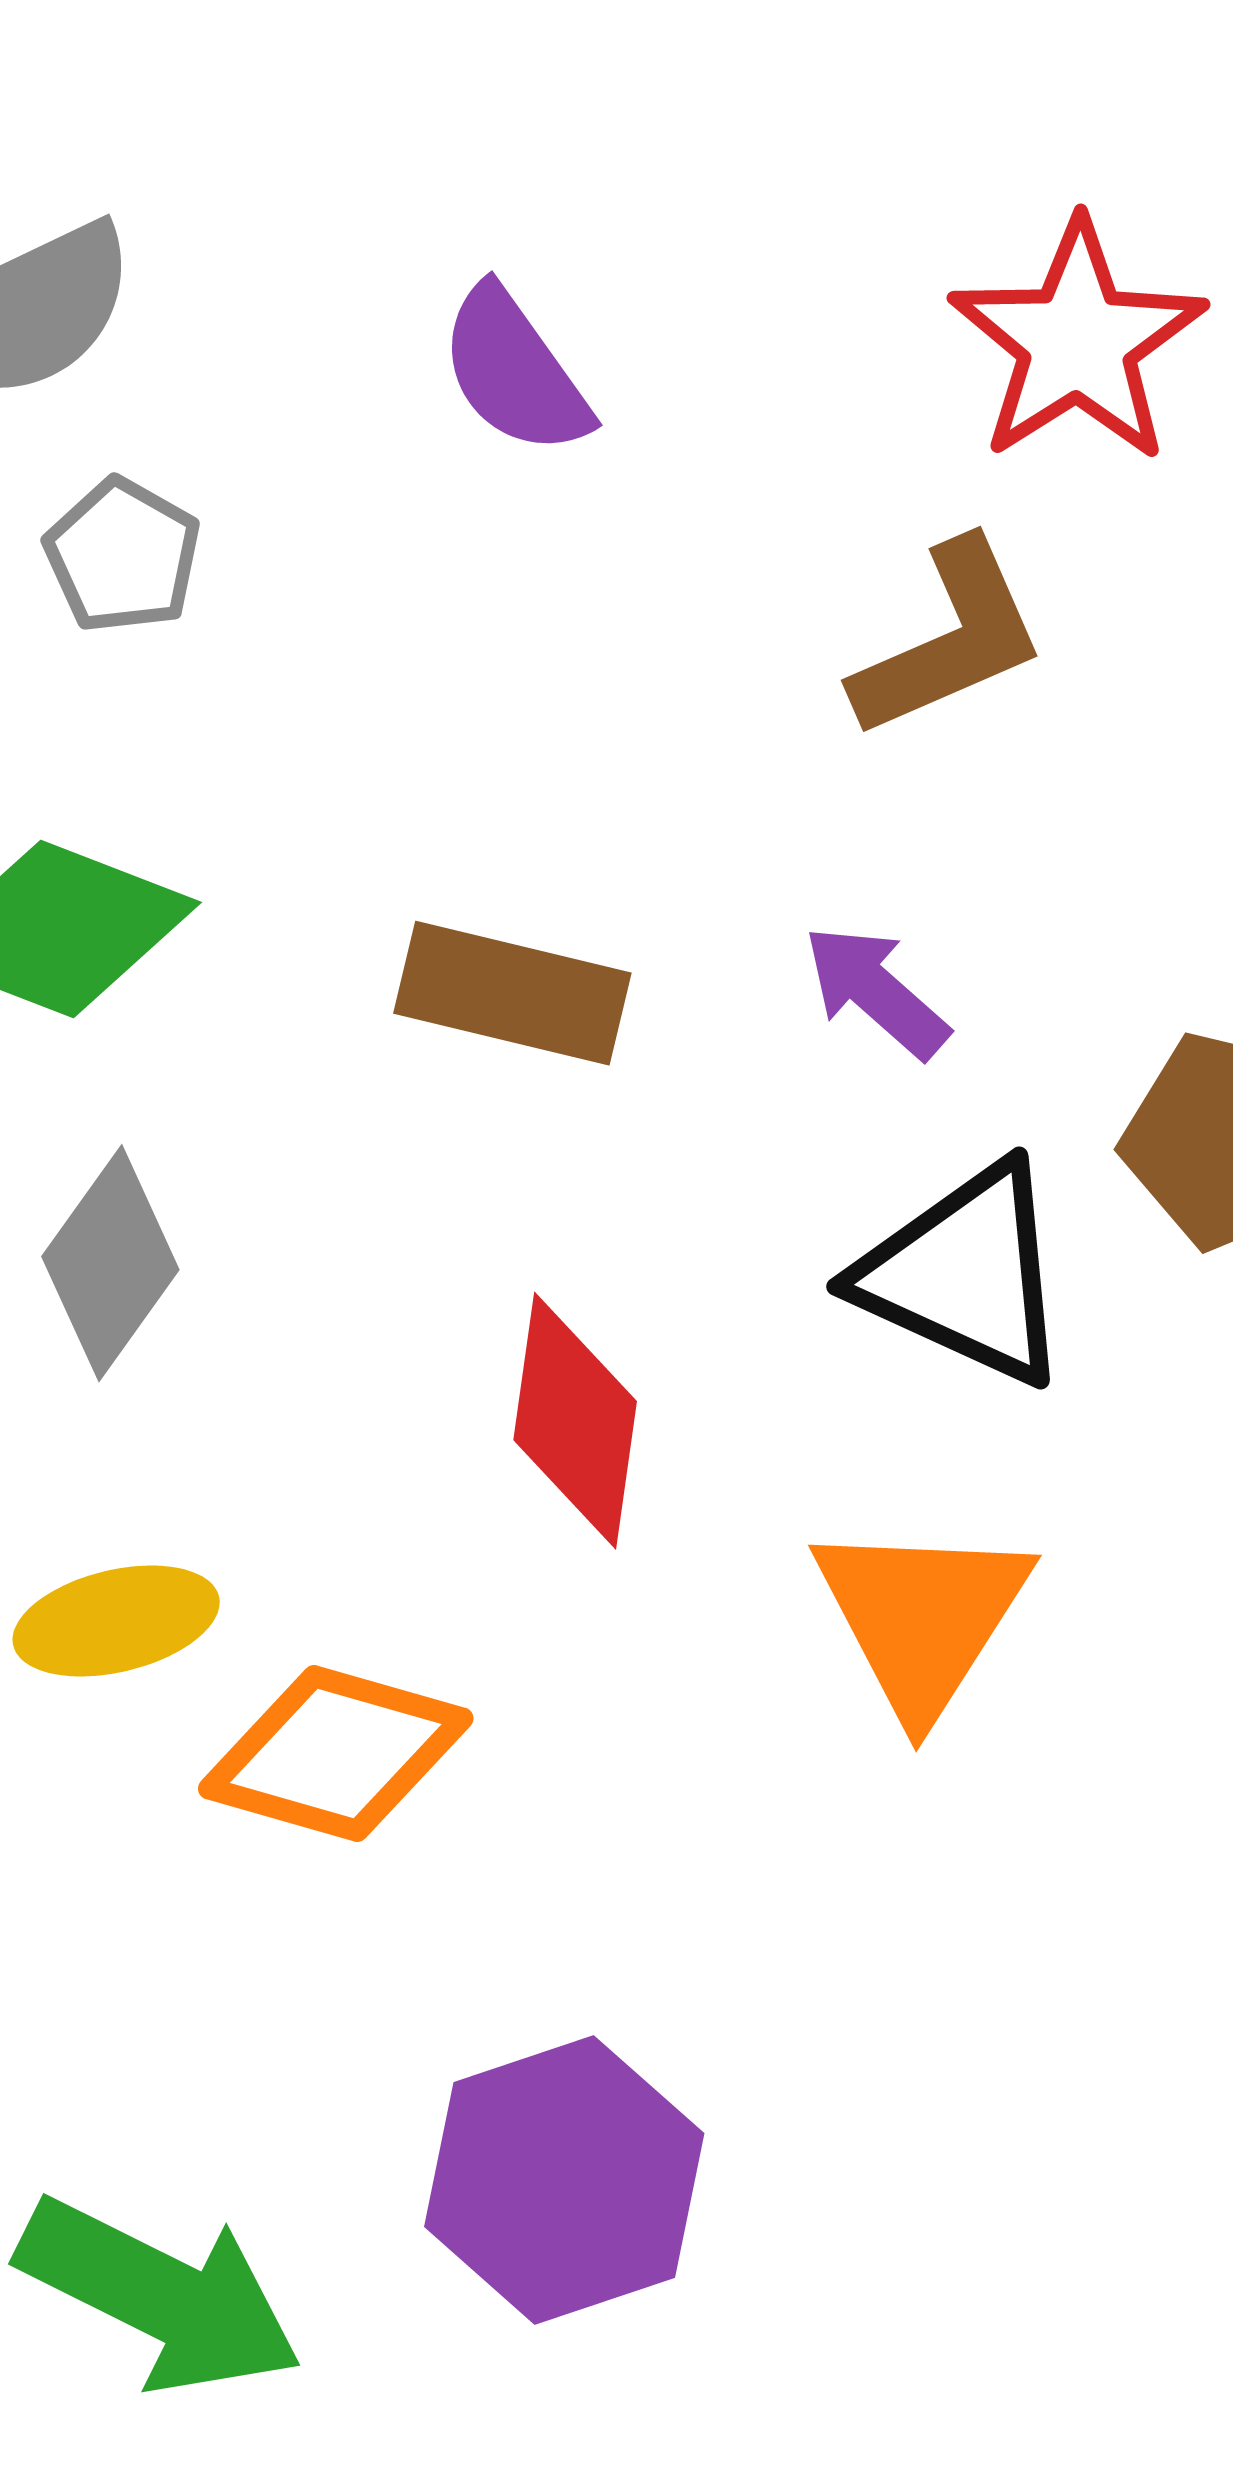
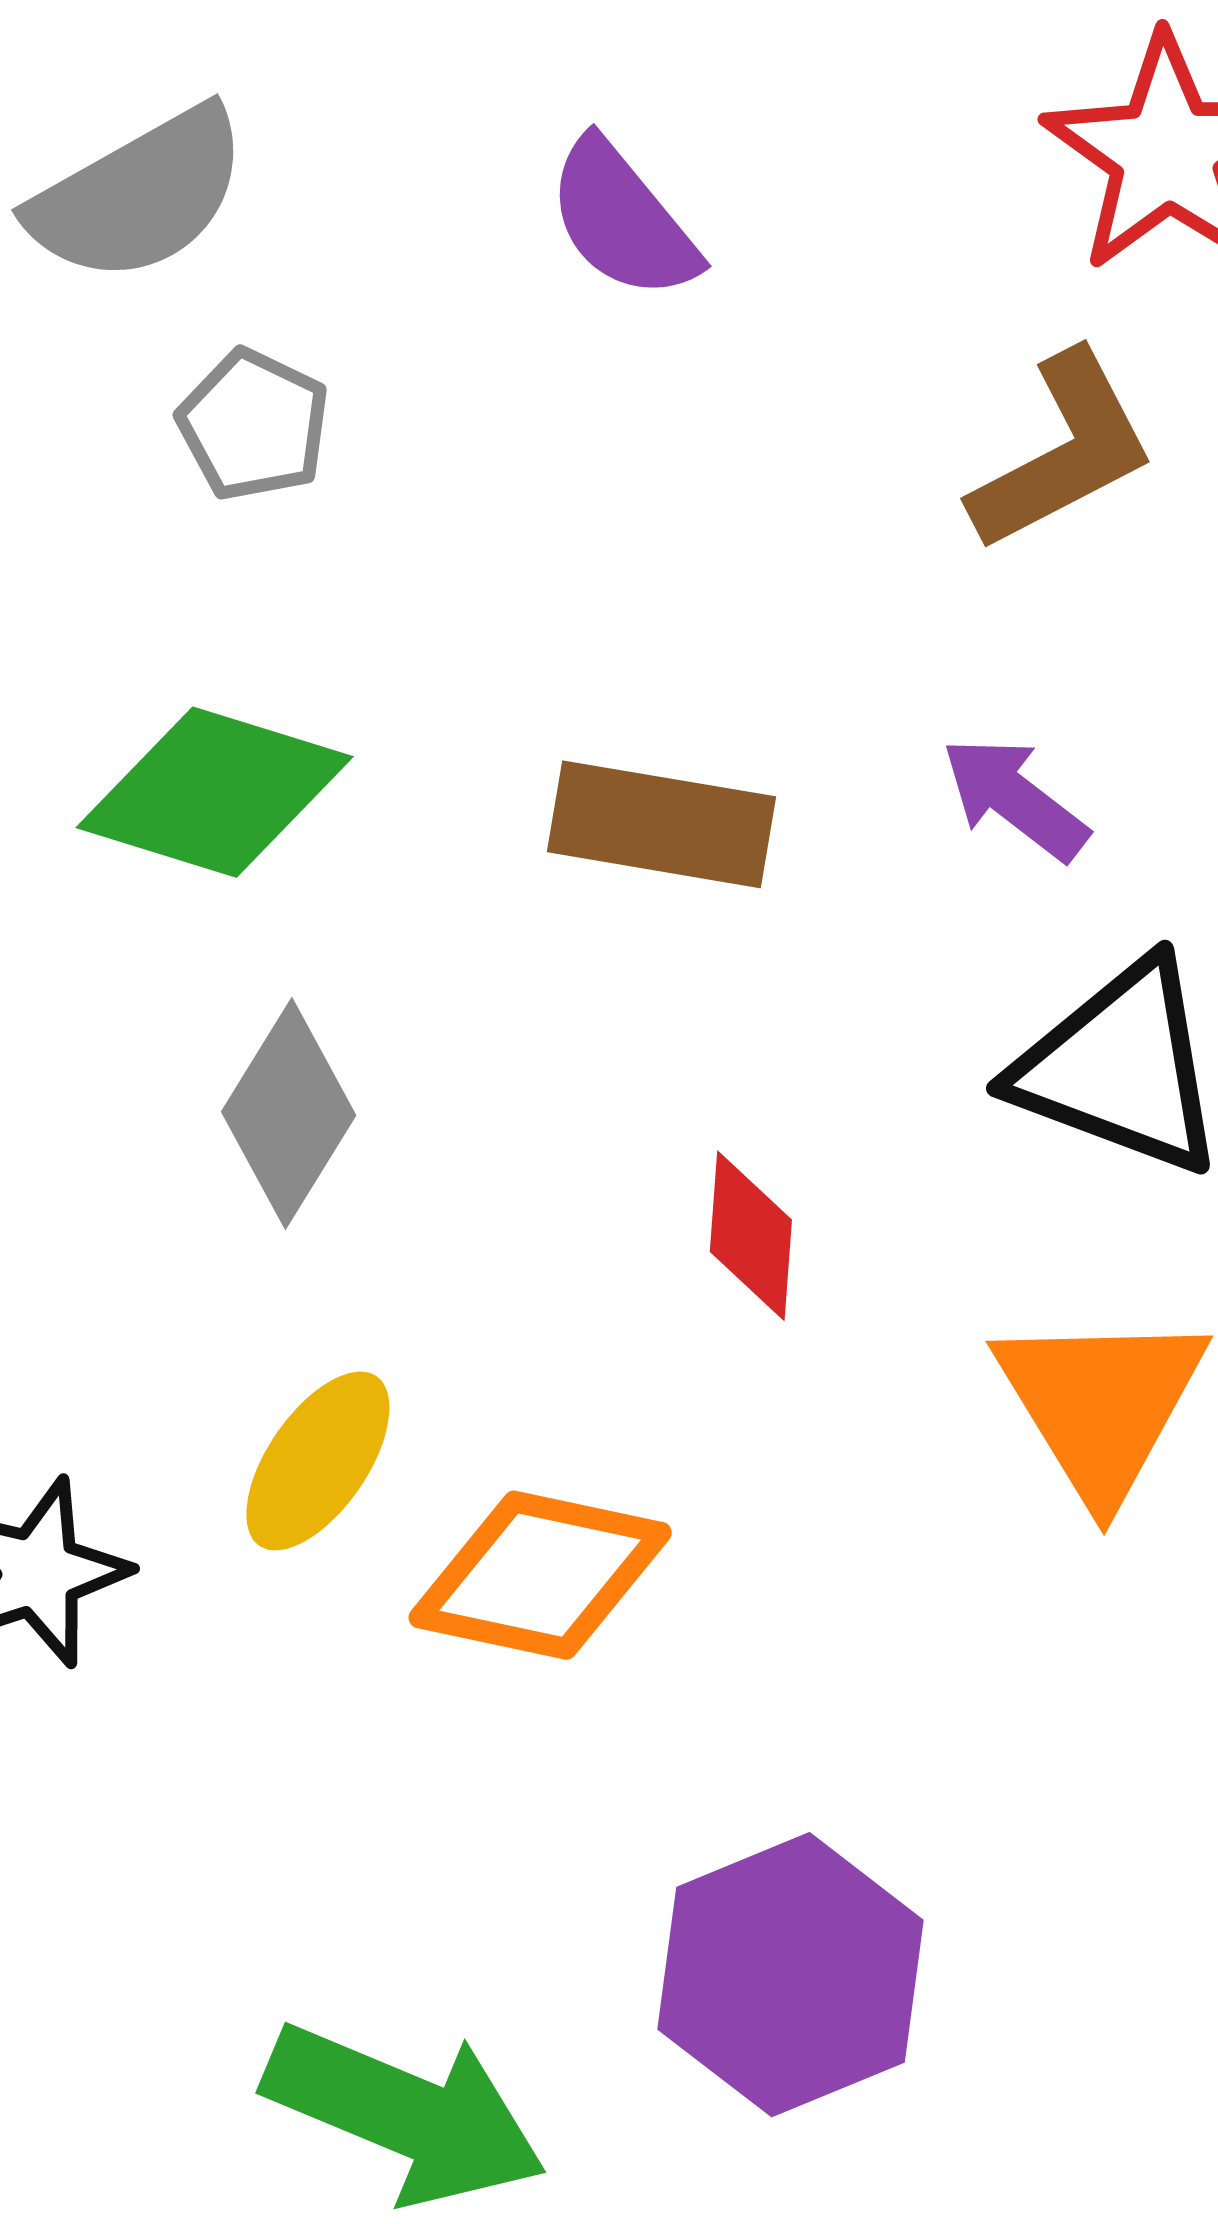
red diamond: (575, 1421) -> (751, 1236), size x0.7
yellow ellipse: (116, 1621) -> (318, 1461), turned -38

